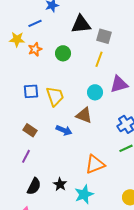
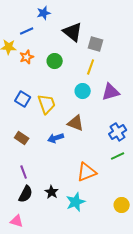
black triangle: (81, 24) -> (73, 32), turned 45
blue square: (31, 91) -> (23, 99), turned 35
cyan circle: (95, 92) -> (83, 91), moved
blue arrow: (64, 130) -> (56, 138), turned 140
purple line: (26, 156) -> (24, 172), moved, turned -48

